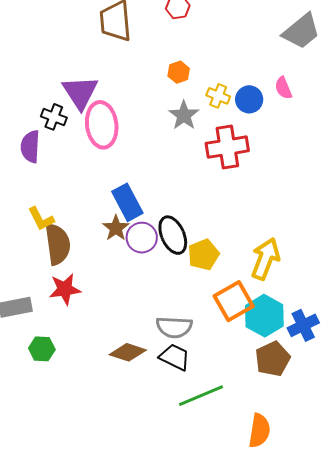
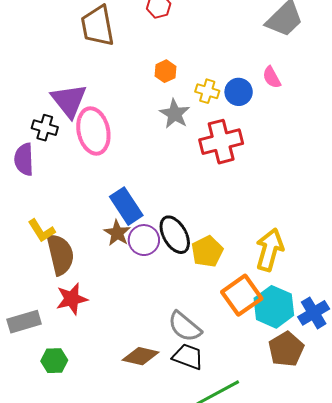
gray semicircle: (174, 327) -> (185, 327), turned 42

